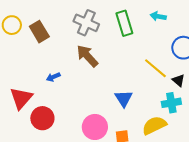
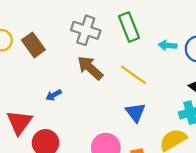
cyan arrow: (158, 16) -> (168, 45), moved
yellow line: (155, 68) -> (133, 75), moved

